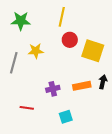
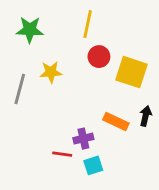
orange rectangle: (82, 86) -> (116, 122), turned 36
purple cross: (53, 89) -> (83, 139), moved
red line: (27, 108) -> (62, 154), moved

